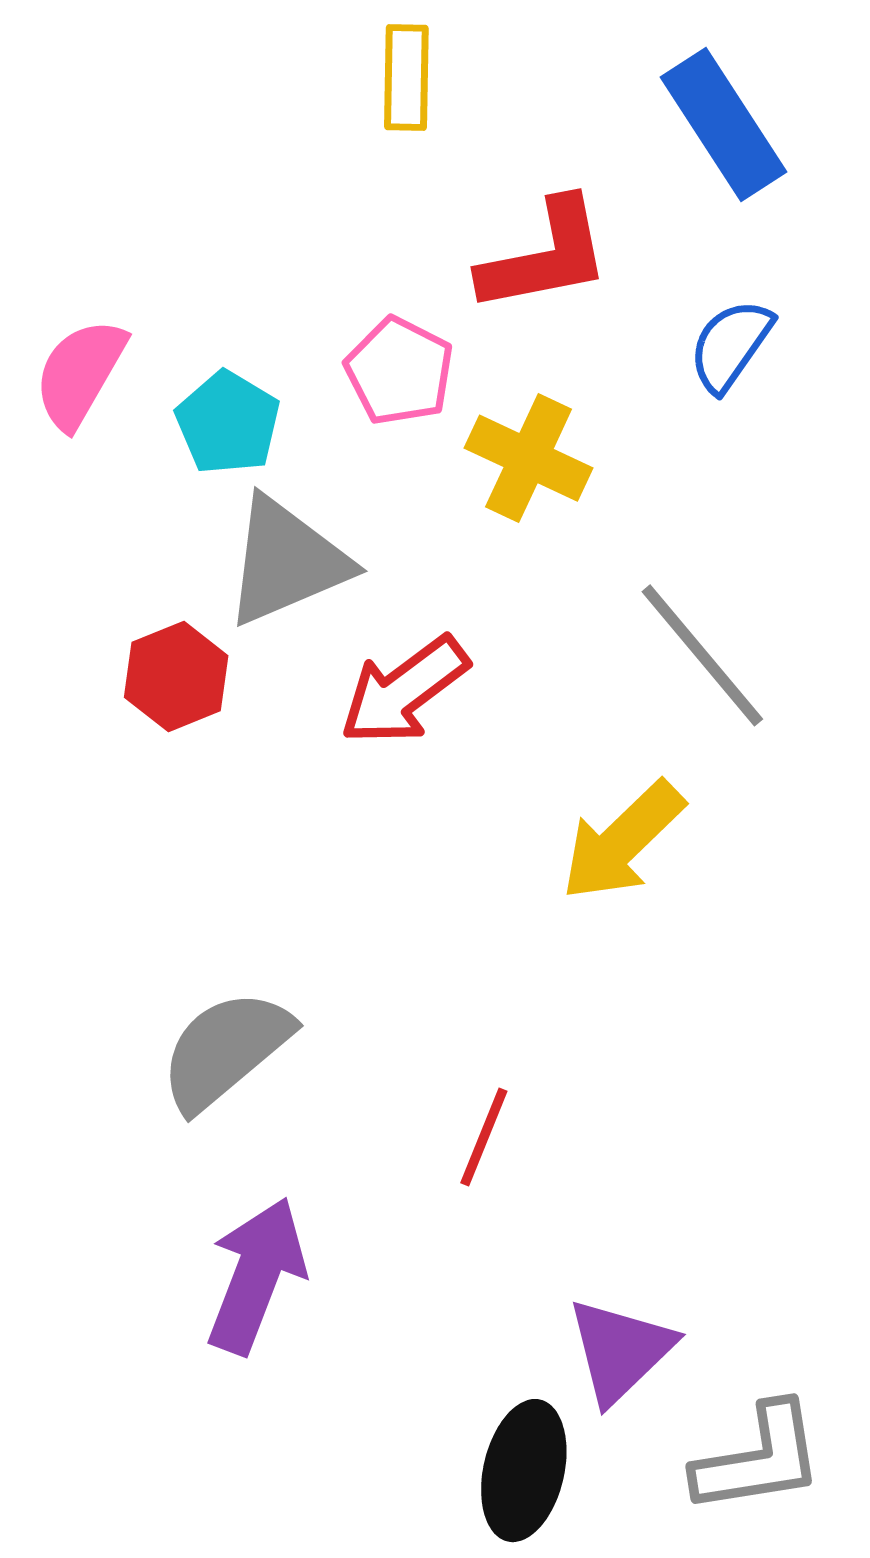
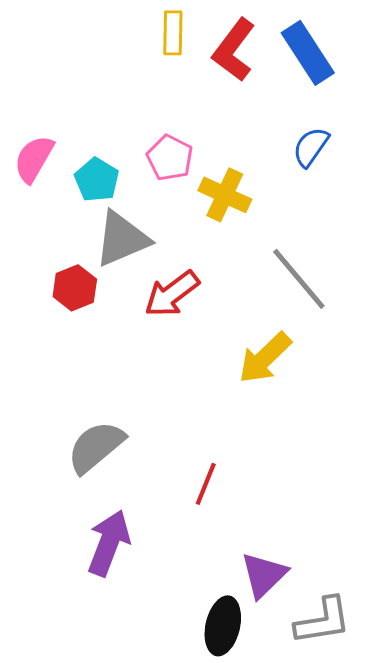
red L-shape: (545, 256) -> (234, 50), moved, turned 138

